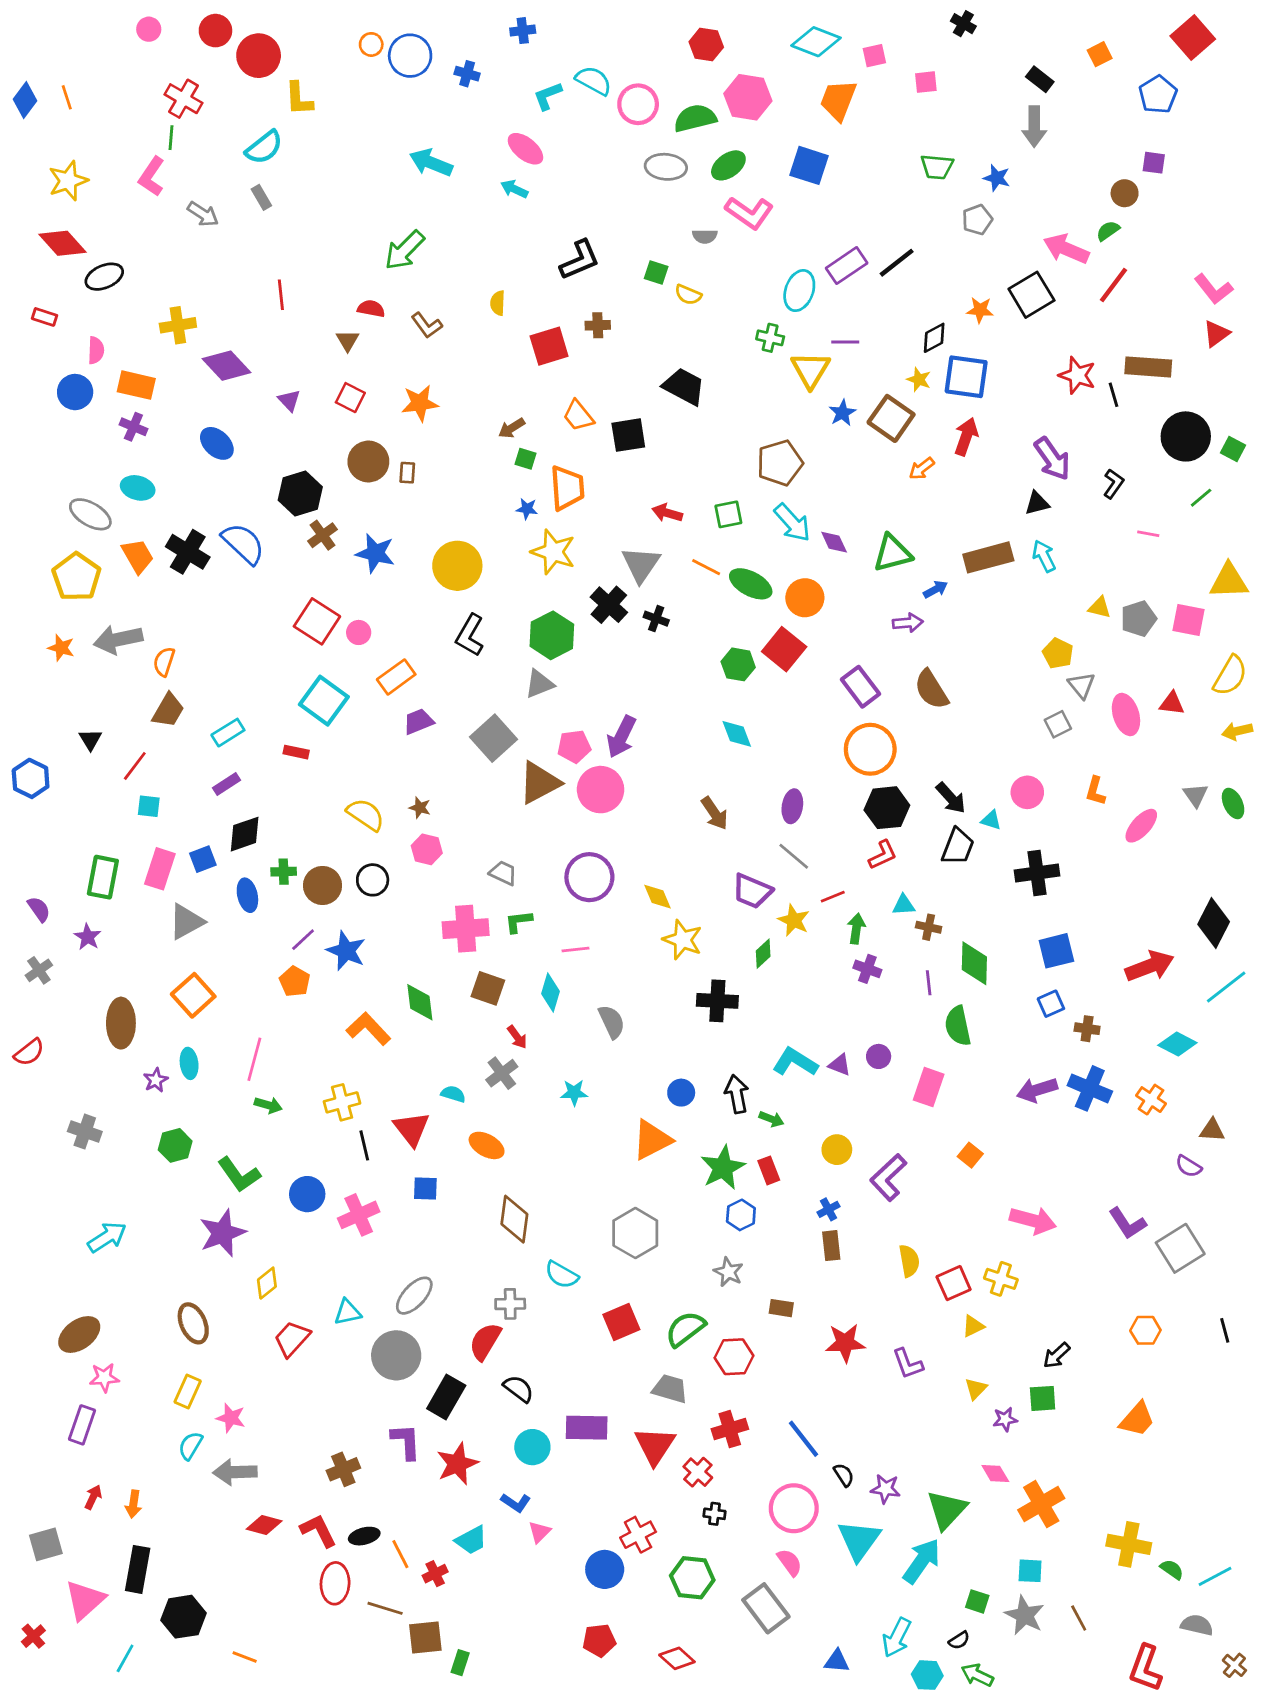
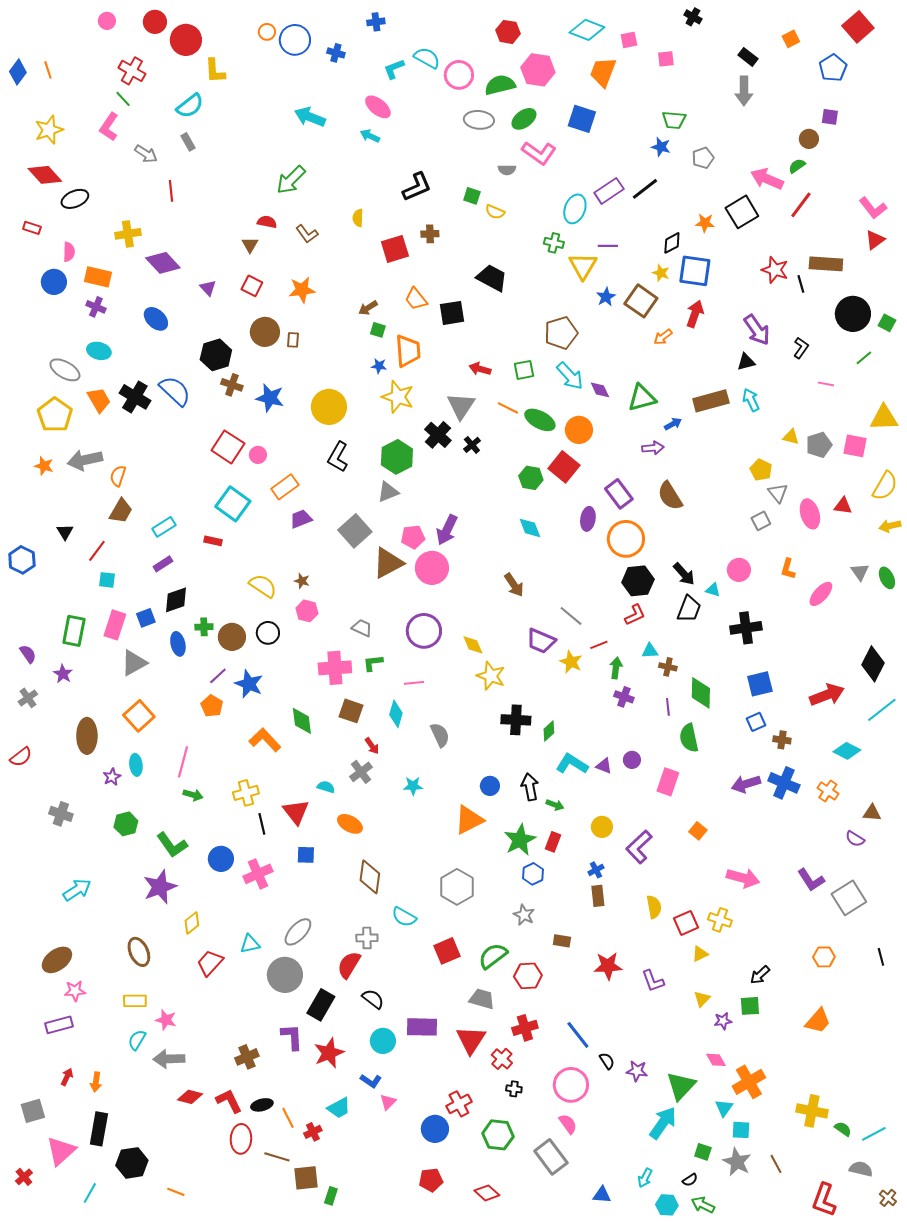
green line: (171, 138) -> (123, 99), turned -48
blue star: (997, 178) -> (661, 147), moved
red line: (281, 295) -> (171, 191), moved
brown cross: (323, 535) -> (232, 385), turned -35
black cross: (656, 619) -> (472, 445), turned 30
purple ellipse: (792, 806) -> (588, 519), moved
green diamond: (763, 954) -> (549, 731), moved
red rectangle: (769, 1170) -> (553, 842), turned 42
yellow rectangle: (188, 1391) -> (135, 1001), turned 65
purple rectangle: (82, 1425) -> (59, 1025), turned 56
cyan triangle: (859, 1540) -> (724, 1108), moved, size x0.6
cyan arrow: (897, 1638) -> (645, 1178), size x0.7

